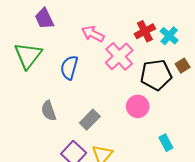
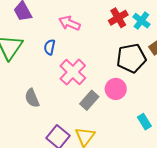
pink cross: (119, 56) -> (73, 72), moved
blue semicircle: (69, 68) -> (50, 47), moved, size x0.7
gray rectangle: (90, 120) -> (89, 100), moved

